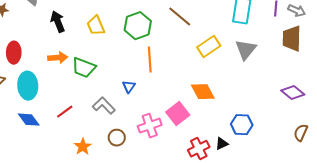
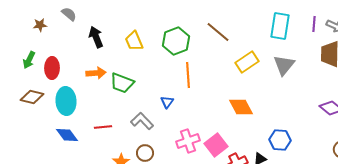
red line: (65, 112) -> (103, 127), turned 30
pink square: (178, 114) -> (216, 145), moved
brown circle: (117, 138) -> (145, 153), moved

